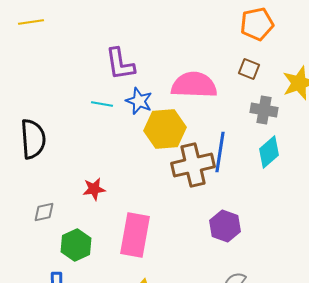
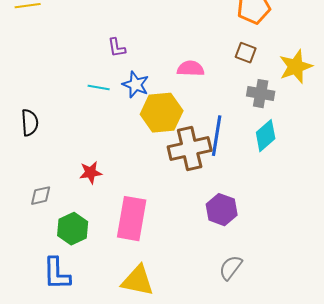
purple L-shape: (120, 64) -> (117, 48), size x0.6
pink semicircle: (194, 85) -> (191, 69), size x0.6
black semicircle: (33, 139) -> (30, 123), size x0.7

